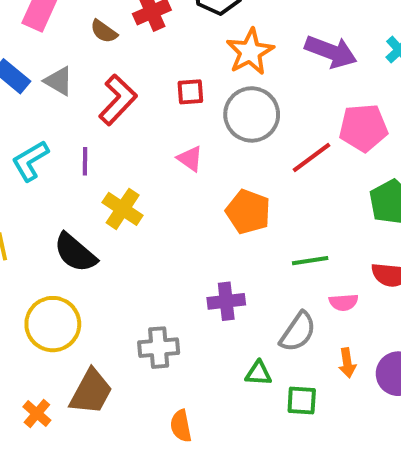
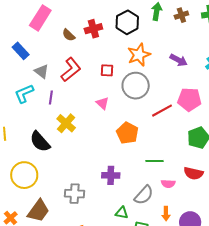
purple arrow: (331, 52) -> (179, 60), size x0.7
gray triangle: (59, 81) -> (42, 71), moved

